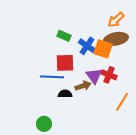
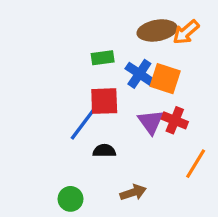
green rectangle: (64, 36) -> (103, 58), turned -32
brown ellipse: (116, 39) -> (157, 30), moved
blue line: (52, 77) -> (83, 124), turned -55
brown arrow: (83, 86) -> (133, 192), moved

